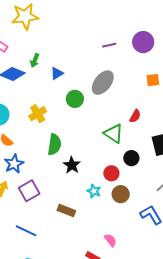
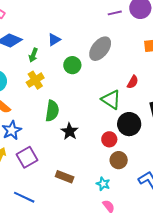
purple line: (109, 45) -> (115, 13), moved
green arrow: (35, 60) -> (33, 55), moved
black circle: (131, 158) -> (129, 124), size x1.5
cyan star: (94, 191) -> (103, 184), moved

